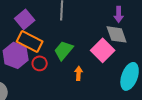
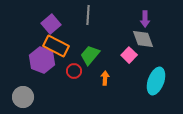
pink square: (103, 50) -> (129, 55), size x0.7
red circle: (40, 63) -> (74, 71), moved

